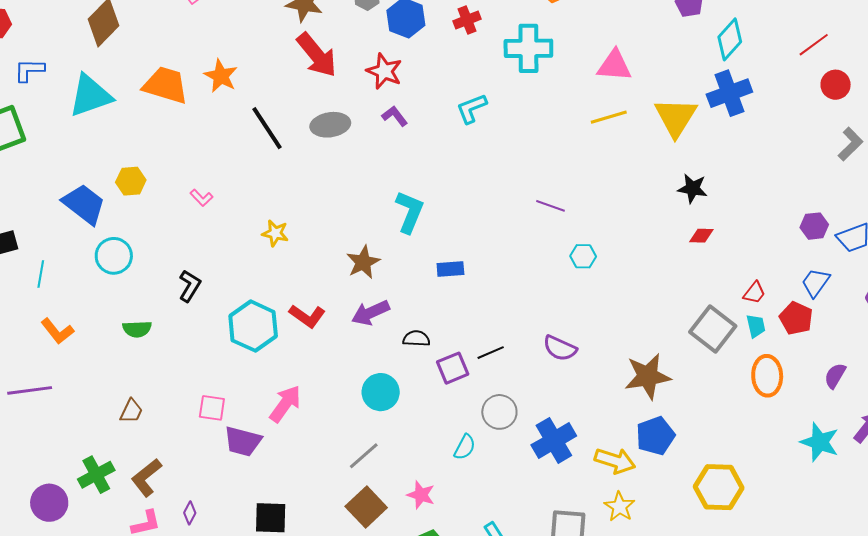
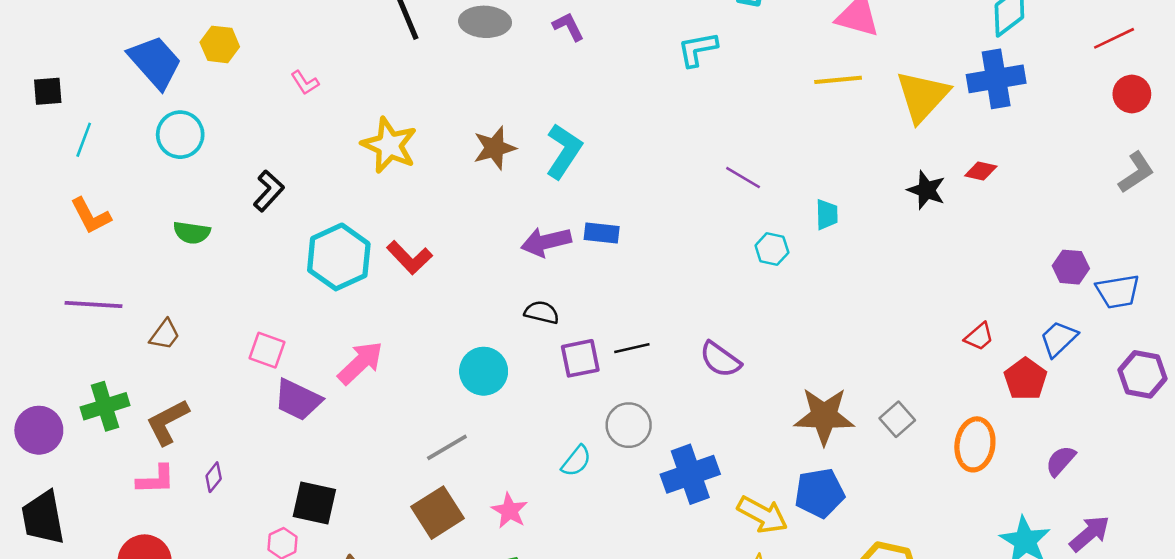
cyan L-shape: (472, 108) -> (698, 49), moved
yellow star: (275, 233) -> (389, 145), size x1.6
red diamond: (701, 236) -> (981, 171), moved
brown star: (363, 262) -> (495, 148), moved
purple arrow: (371, 313) -> (546, 242), moved
cyan trapezoid: (756, 326) -> (827, 214), moved
gray square: (713, 329) -> (897, 419), moved, size x0.6
purple line: (30, 390) -> (94, 304), moved

